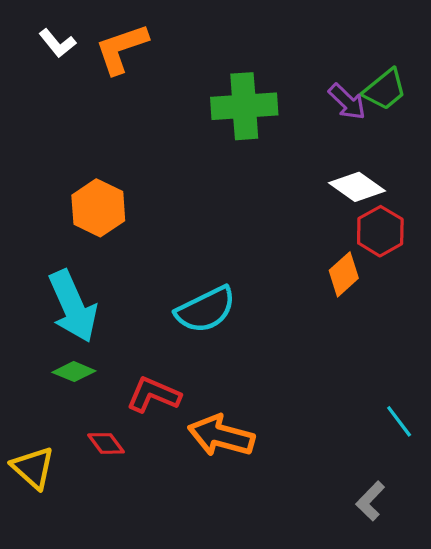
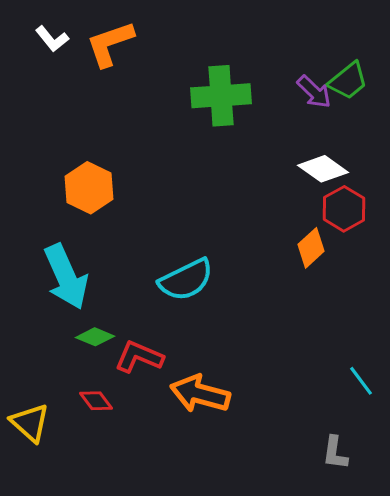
green diamond: (74, 372) -> (95, 337), moved
gray L-shape: (370, 501) -> (335, 453), turned -36

